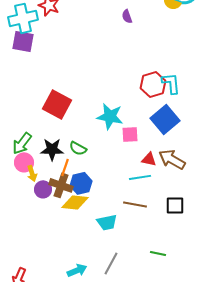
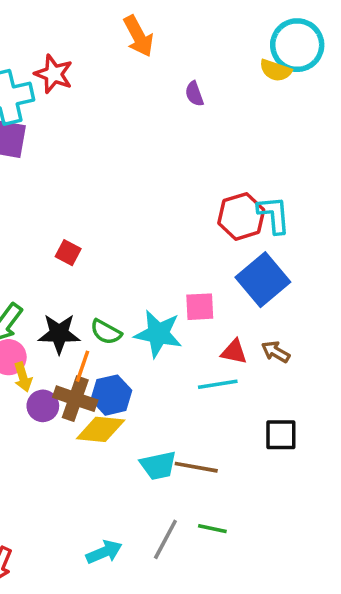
red square: (57, 104) -> (68, 253), size x0.5
cyan star: (110, 116) -> (158, 334), moved
brown arrow: (172, 159) -> (276, 352), size x0.6
brown line: (135, 204) -> (196, 467), moved
green line: (158, 253) -> (212, 529), moved

